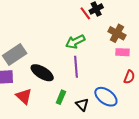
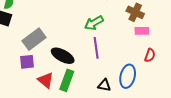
green rectangle: (61, 97) -> (67, 80), moved, size x1.5
blue ellipse: (106, 97) -> (128, 76), turned 70
black triangle: (82, 104) -> (104, 85), turned -32

